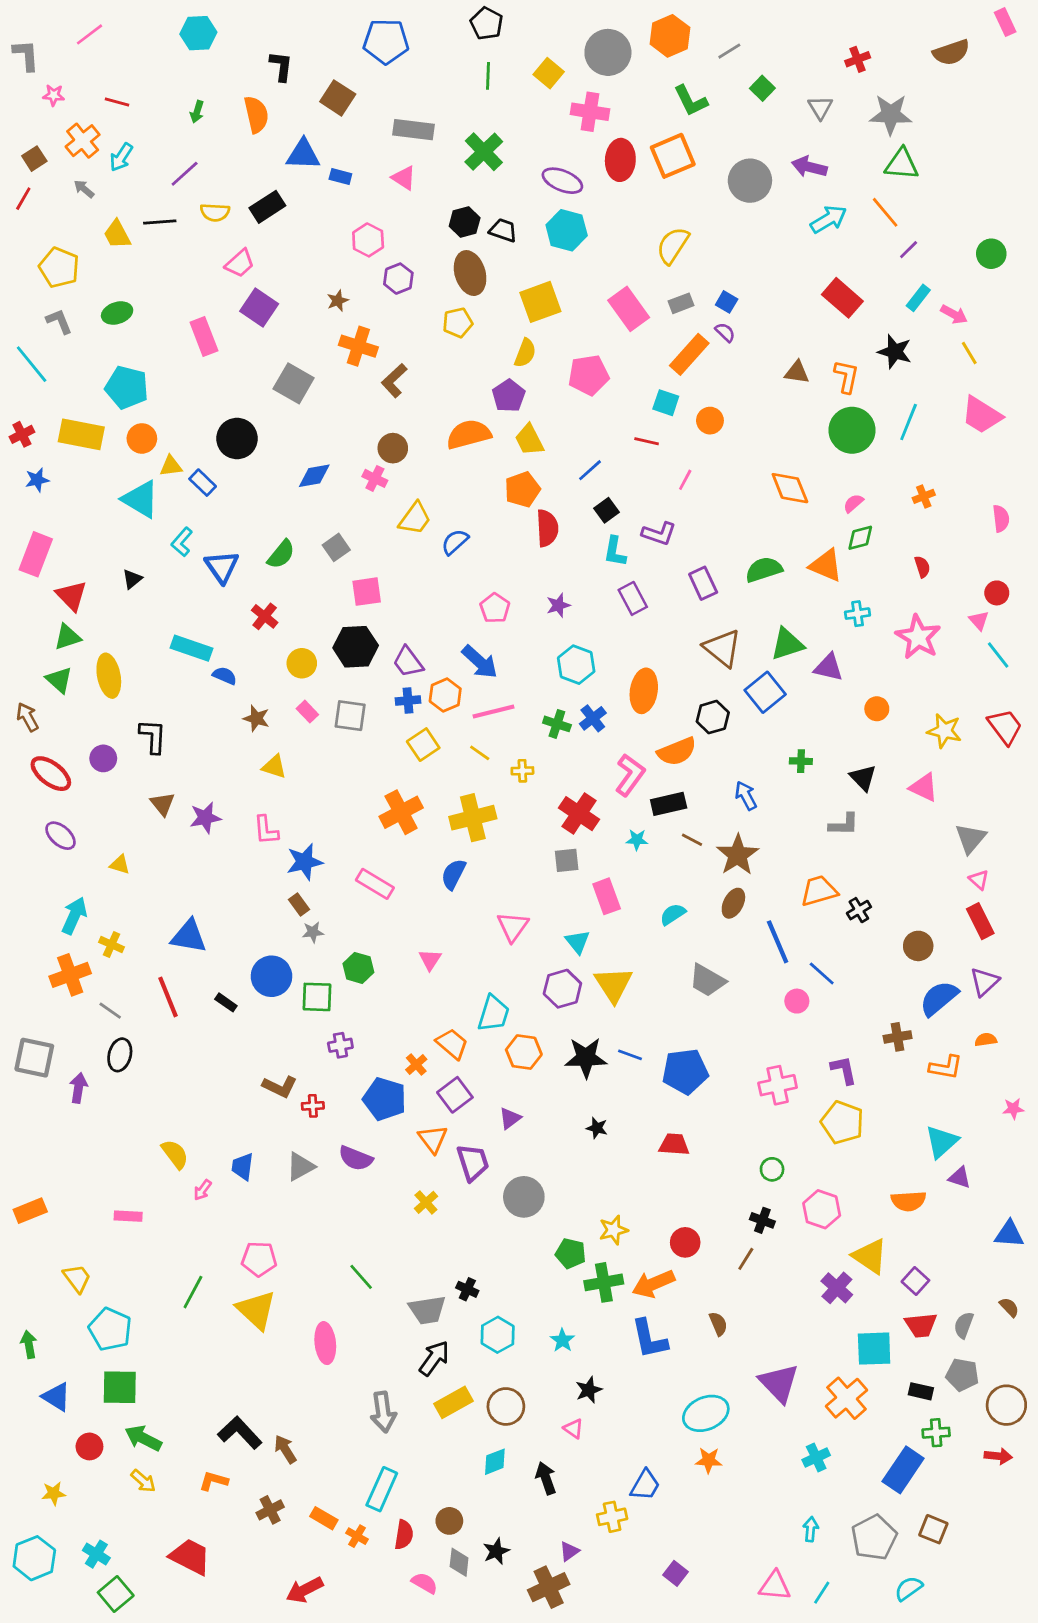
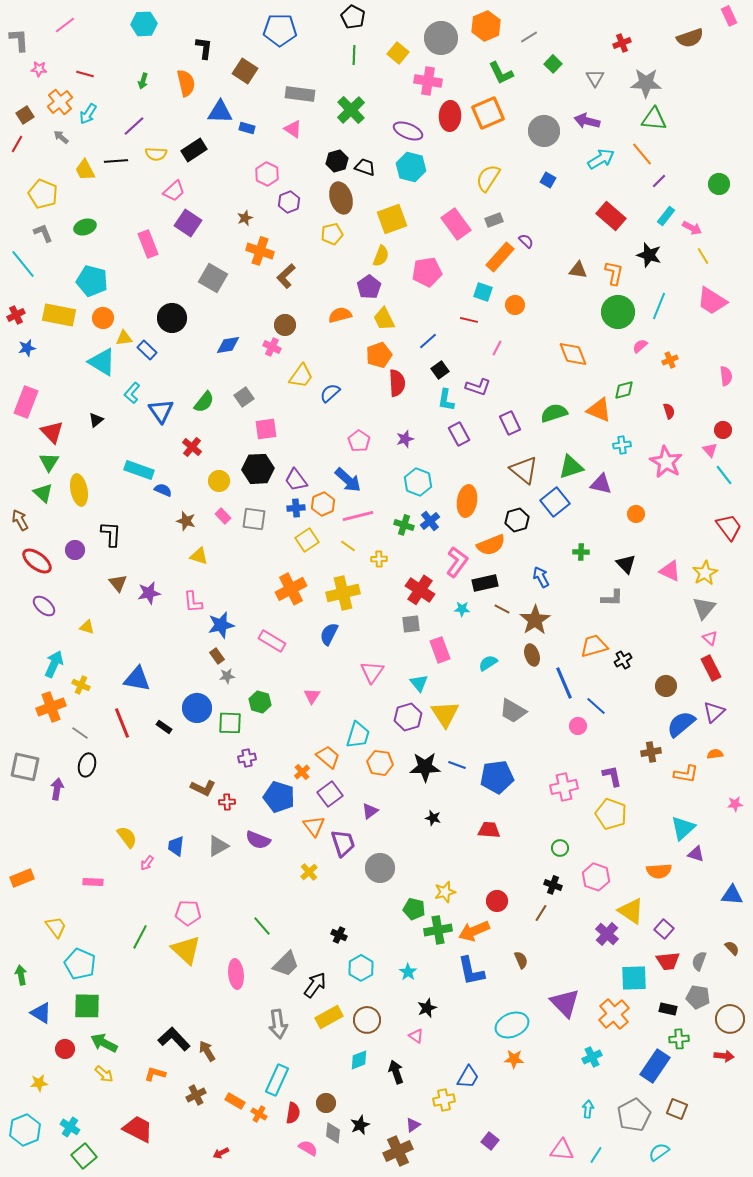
blue square: (727, 302) -> (548, 180), moved
orange semicircle: (469, 434) -> (340, 315), size x0.7
pink semicircle: (853, 503) -> (640, 346), moved
green triangle: (67, 637) -> (49, 462), turned -40
yellow star: (944, 731) -> (705, 573), moved, turned 30
brown ellipse: (733, 903) -> (532, 655), turned -45
gray trapezoid: (427, 1310) -> (286, 964), moved, turned -36
red arrow: (305, 1590) -> (221, 1153), size x0.6

